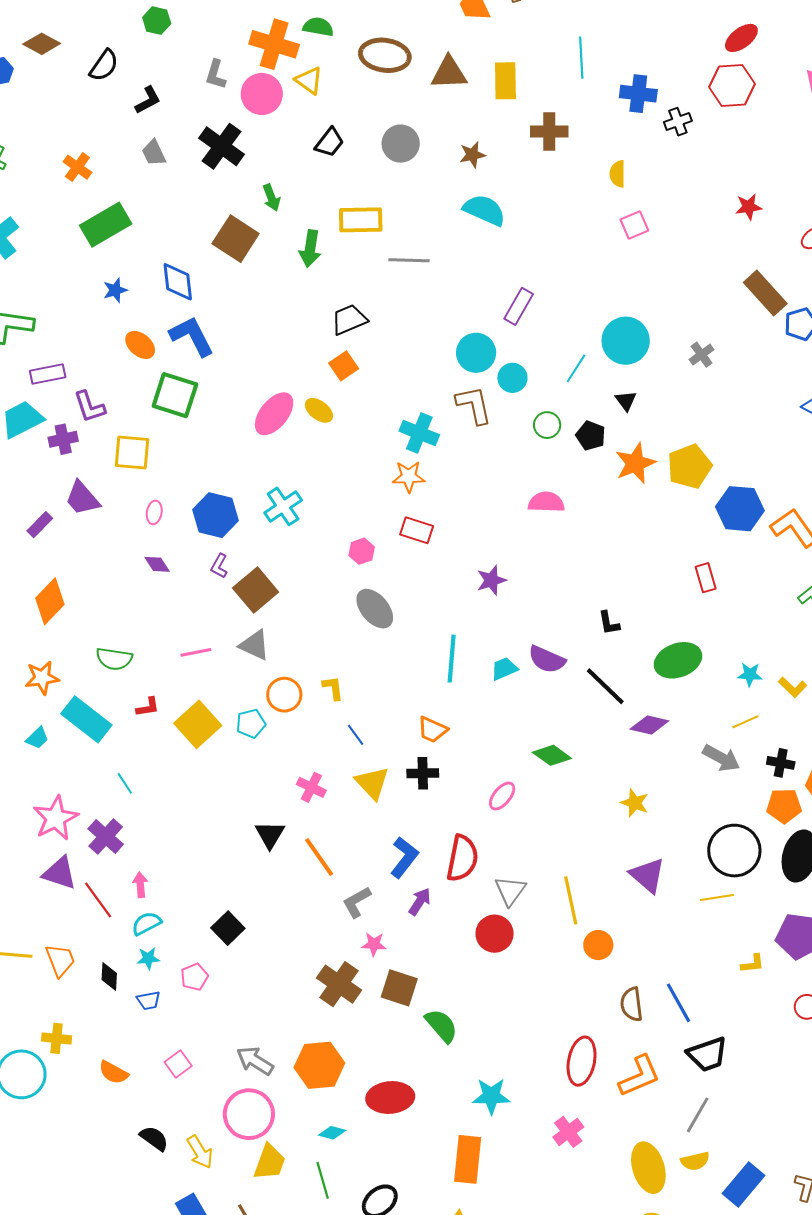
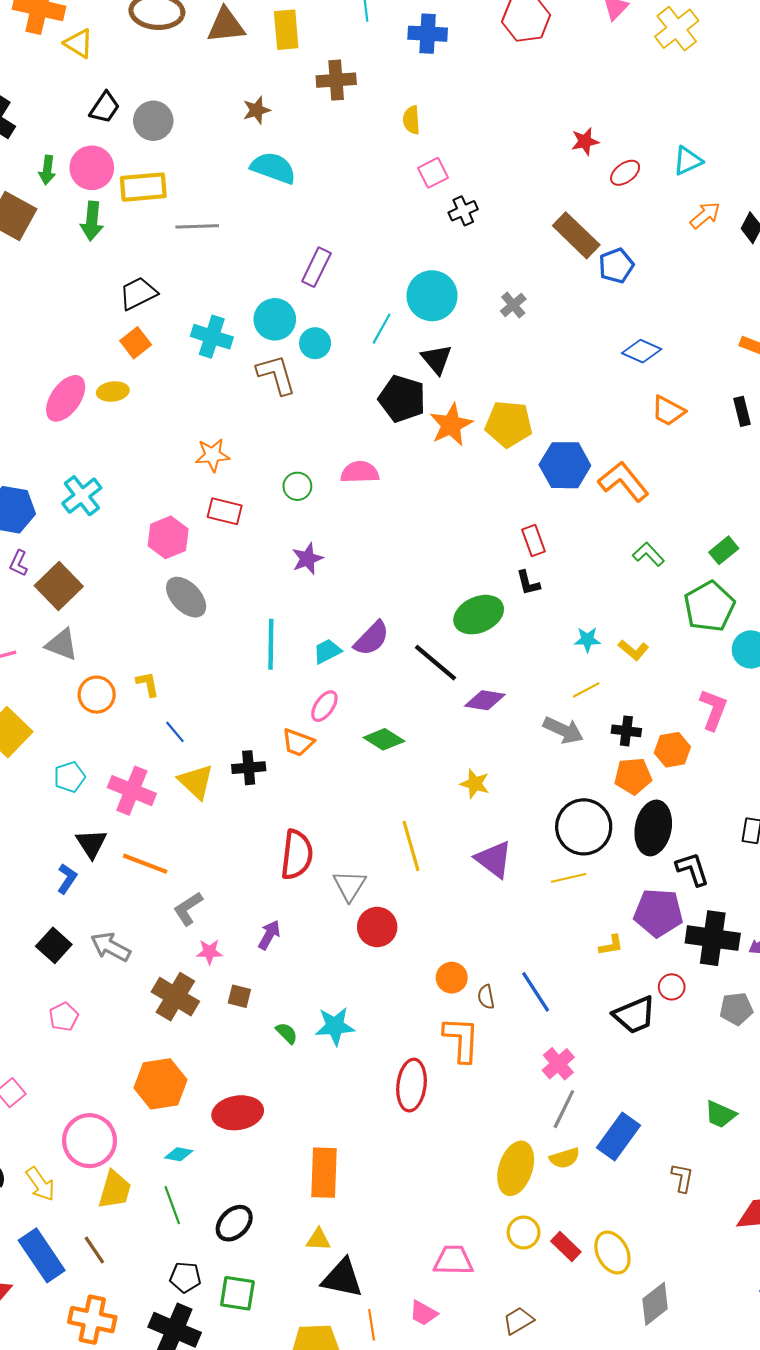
pink circle: (262, 94) -> (92, 168), moved
black cross: (678, 122) -> (463, 211), moved
gray circle: (401, 144) -> (153, 121), moved
green arrow: (271, 198) -> (47, 170), turned 32
red star: (749, 207) -> (585, 141), moved
black triangle: (626, 401) -> (437, 359), size x1.4
yellow ellipse: (319, 410) -> (113, 392), turned -40
green circle: (547, 425) -> (297, 486), moved
cyan cross: (419, 433) -> (212, 337), moved
black pentagon: (591, 436) -> (402, 399), size x1.5
yellow pentagon: (690, 466) -> (509, 424), turned 30
pink hexagon: (362, 551) -> (168, 537), size x1.5
black L-shape: (609, 623) -> (528, 583), moved
purple semicircle: (547, 659) -> (372, 638), turned -66
green ellipse: (678, 660) -> (479, 615), moved
cyan pentagon: (251, 723) -> (69, 777), moved
orange trapezoid: (432, 730) -> (298, 742), moved
pink cross: (311, 787) -> (132, 791), size x1.5
pink ellipse: (502, 796) -> (324, 706), moved
orange line: (319, 857) -> (145, 864), turned -30
blue L-shape: (404, 857) -> (67, 879), moved, size x0.7
yellow line: (571, 900) -> (411, 846), moved
purple arrow: (420, 902) -> (269, 935), moved
red circle: (495, 934) -> (377, 927), moved
orange circle: (598, 945) -> (452, 978), moved
pink pentagon: (194, 977) -> (64, 1017), moved
brown square: (399, 988) -> (239, 996), size x0.6
brown semicircle: (632, 1004) -> (486, 997), size x0.7
green semicircle: (441, 1026) -> (287, 1033), size x0.6
black trapezoid: (707, 1054) -> (635, 1015), moved
gray arrow: (255, 1061) -> (111, 947), moved
red ellipse: (582, 1061) -> (411, 1085), moved
orange L-shape: (639, 1076) -> (461, 1039), moved, turned -60
cyan star: (491, 1096) -> (335, 1026), moved
pink cross: (568, 1132) -> (558, 1064), moved
yellow ellipse: (648, 1168) -> (516, 1168), turned 39
blue rectangle: (743, 1185) -> (619, 1136), moved

